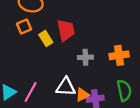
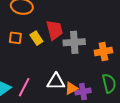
orange square: (24, 27) -> (15, 38), moved, turned 32
gray cross: (85, 57) -> (74, 42), moved, size x1.5

